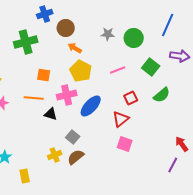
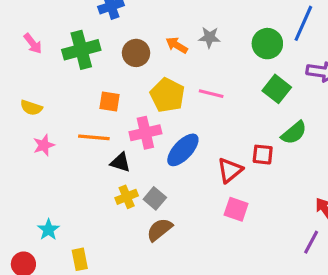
brown circle: (66, 28) -> (136, 53), moved
green circle: (134, 38) -> (267, 44), moved
orange arrow: (75, 48) -> (177, 45), moved
pink line: (118, 70) -> (211, 94), moved, turned 35
red square: (131, 98) -> (263, 155), moved, turned 32
yellow cross: (55, 155) -> (127, 197), moved

